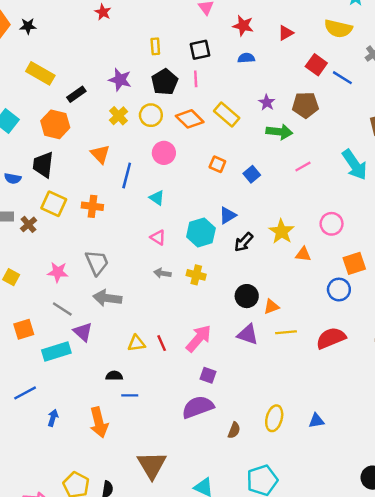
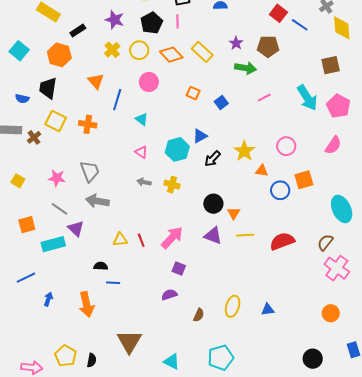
blue circle: (339, 290) -> (280, 190), moved
orange triangle: (271, 307) -> (234, 213), turned -40
purple semicircle: (198, 407) -> (169, 295), size x0.6

